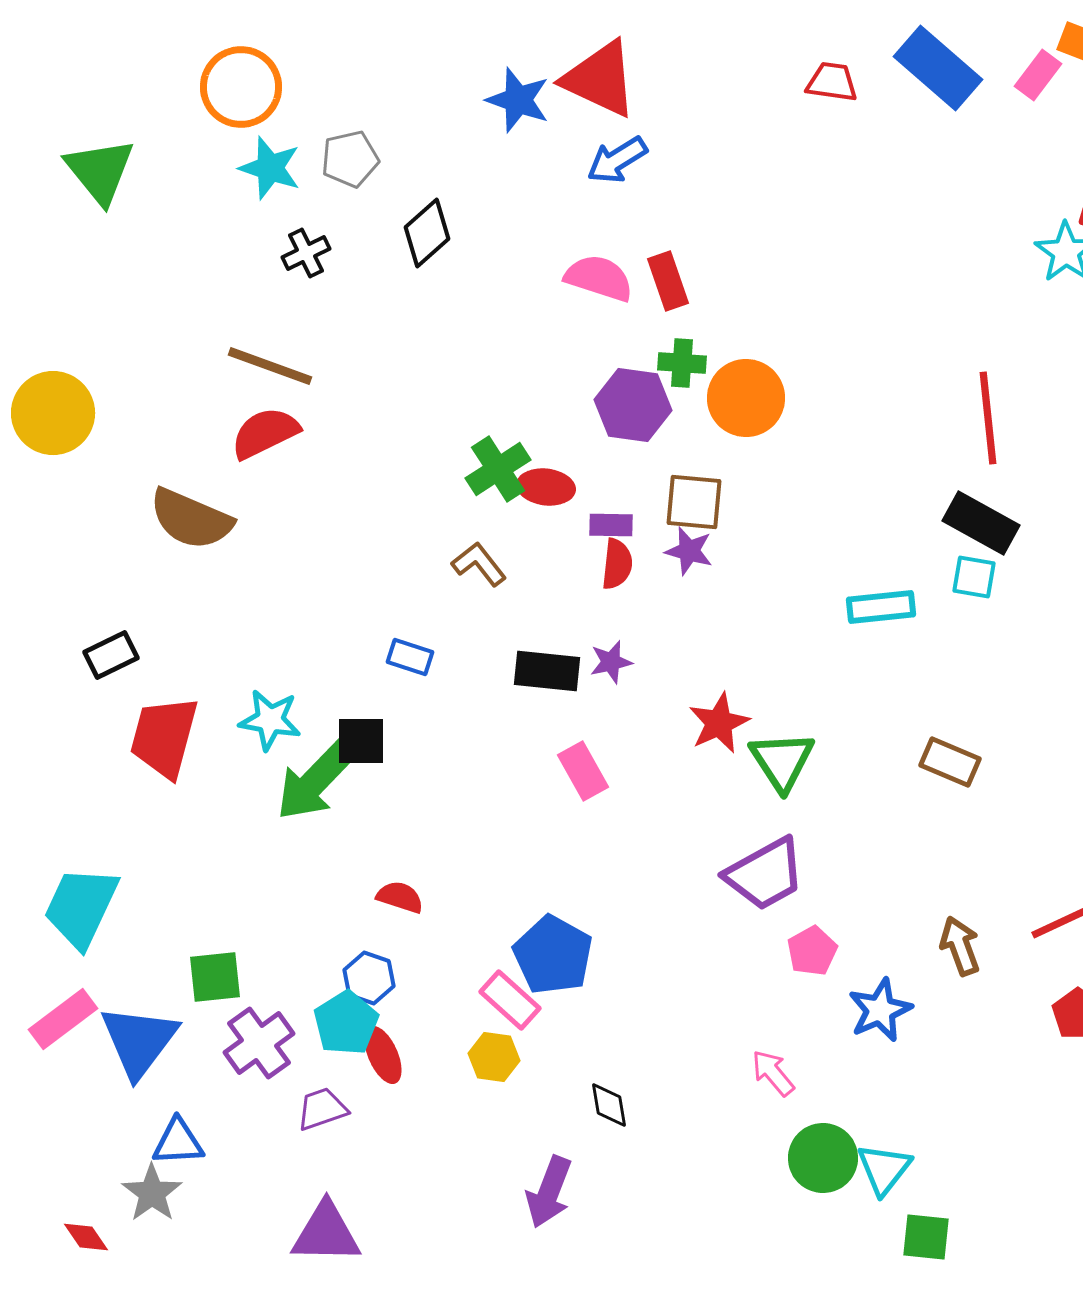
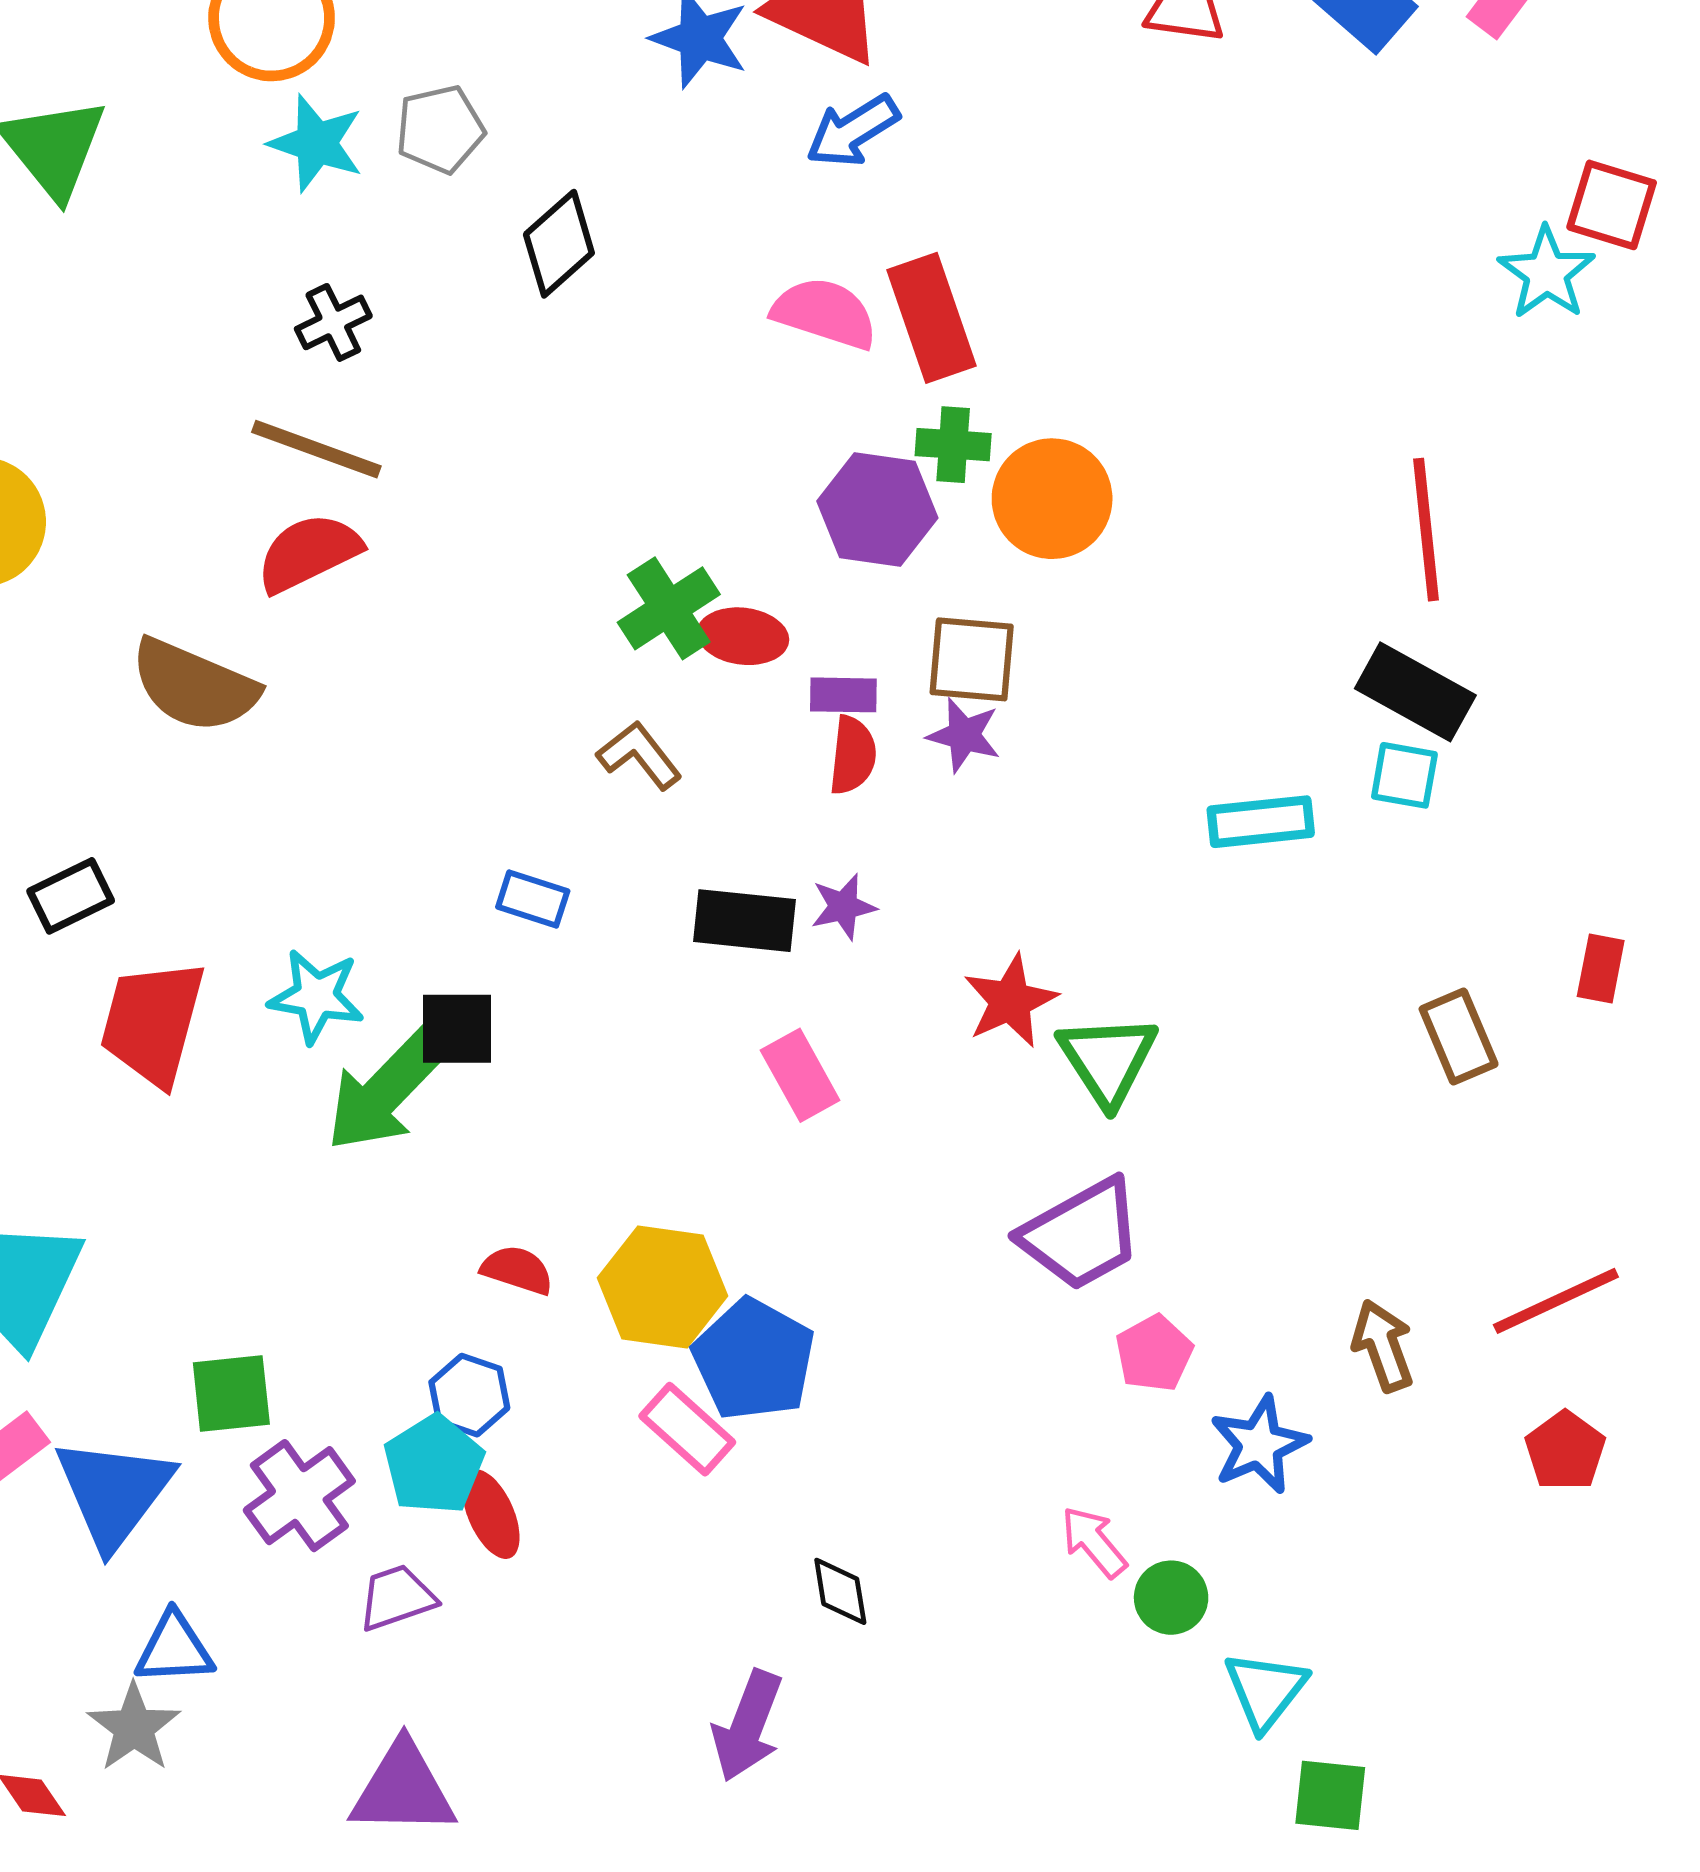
black cross: (306, 253) -> (333, 322), moved
red rectangle: (668, 281) -> (931, 318), size x1.4
brown rectangle: (950, 762) -> (1459, 1037), moved, turned 44
yellow hexagon: (494, 1057) -> (663, 1287), moved, size x1.6
green circle: (823, 1158) -> (1171, 1598), moved, size x0.7

